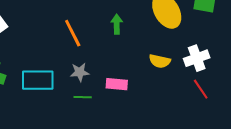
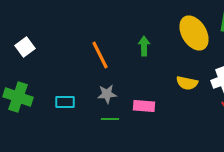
cyan rectangle: (38, 80) -> (65, 102), size x0.6

